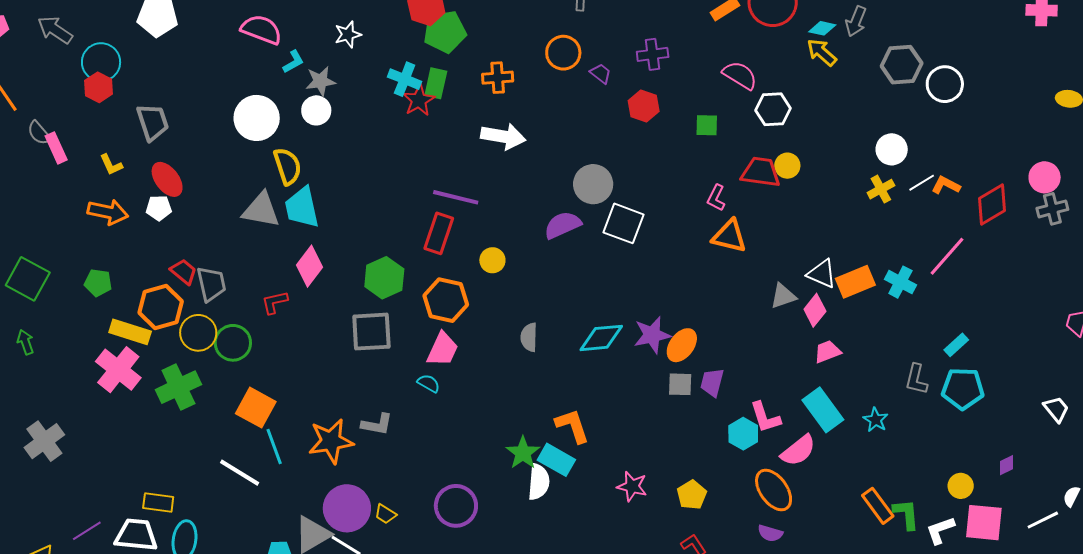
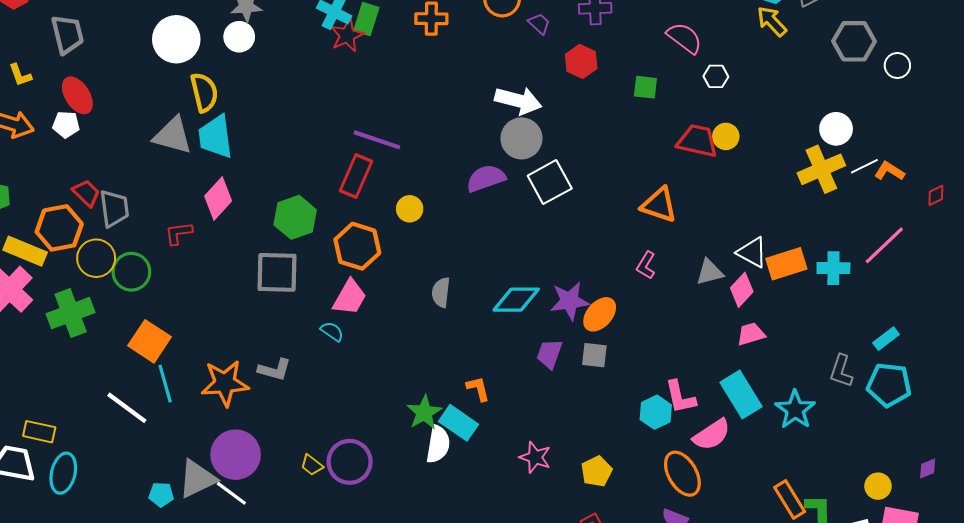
white circle: (945, 84) -> (897, 65), size x0.7
white hexagon: (773, 109) -> (716, 76), size x0.7
white arrow: (503, 136) -> (518, 101), moved
yellow cross: (881, 189) -> (821, 169), size x1.6
pink L-shape: (716, 198) -> (646, 265), moved
red diamond: (992, 205) -> (936, 195), size x0.5
white square: (623, 223) -> (550, 182), turned 36
cyan cross: (900, 282) -> (833, 268), turned -32
purple trapezoid: (712, 382) -> (549, 354), moved
cyan star: (876, 420) -> (795, 410), size x1.5
orange L-shape: (572, 426) -> (478, 389), size x0.7
yellow trapezoid: (385, 514) -> (312, 465), moved

